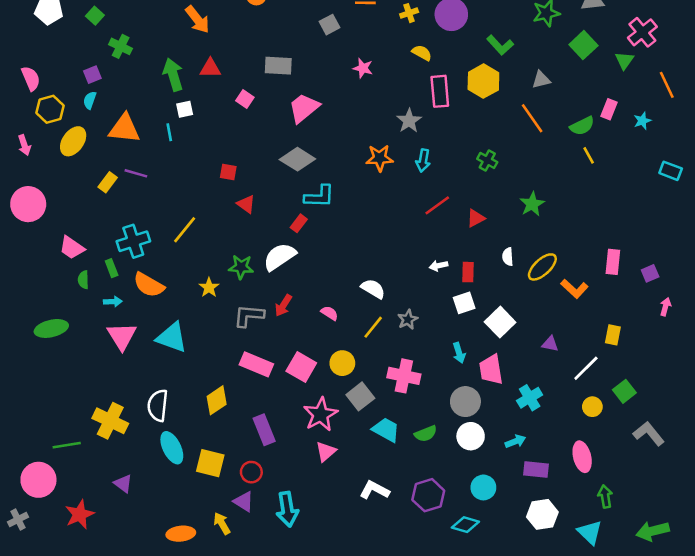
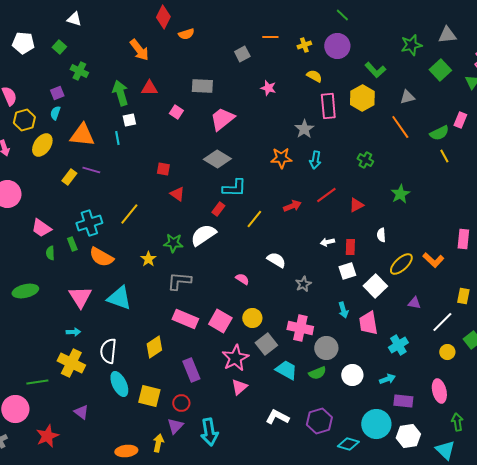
yellow ellipse: (542, 267) -> (401, 264), moved
cyan arrow: (113, 302) -> (73, 332), moved
red arrow: (283, 305) -> (292, 206), moved, turned -144
yellow line: (373, 327) -> (254, 219), moved
gray circle: (465, 402) -> (326, 348), moved
cyan circle: (483, 487) -> (376, 424), moved, size x1.5
purple triangle: (244, 502) -> (175, 426), turned 42
yellow arrow: (222, 523) -> (158, 443), turned 42

